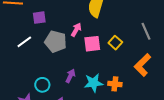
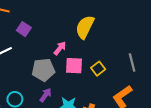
purple square: (39, 18) -> (24, 29), turned 32
gray pentagon: (56, 42) -> (43, 70), moved, turned -30

